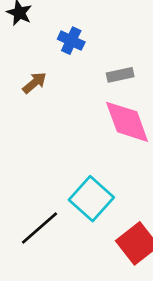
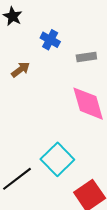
gray rectangle: (120, 75) -> (86, 57), moved

